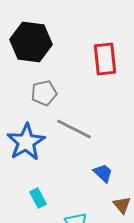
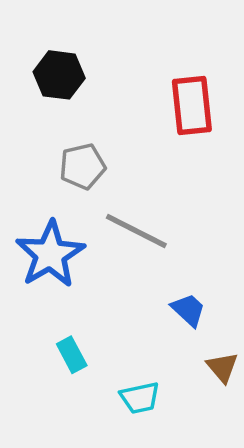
black hexagon: (31, 42) -> (59, 75), size x0.7

